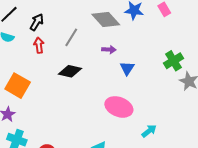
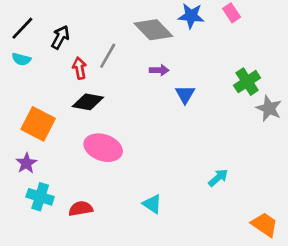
red arrow: (39, 45) -> (79, 68), moved
black diamond: (70, 71) -> (88, 102), moved
pink ellipse: (119, 107) -> (103, 148), moved

